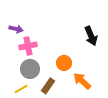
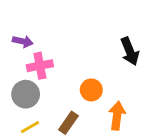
gray circle: (30, 69) -> (26, 94), moved
orange arrow: (82, 81) -> (117, 116), turned 54

